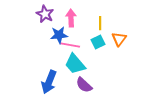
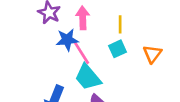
orange triangle: (119, 39) -> (152, 54), moved
pink line: (70, 45) -> (81, 53), turned 48

